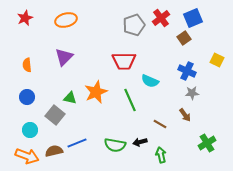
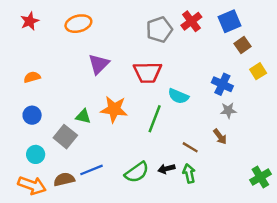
brown square: (184, 38) -> (243, 45), moved
purple triangle: (64, 57) -> (99, 64), moved
yellow square: (217, 60) -> (258, 71), turned 32
orange semicircle: (27, 65) -> (32, 77), turned 80
orange star: (96, 92) -> (114, 109), turned 30
green line: (130, 100) -> (155, 119), turned 45
green cross: (207, 143) -> (260, 177), moved
green semicircle: (115, 145) -> (137, 172), turned -45
green arrow: (161, 155) -> (189, 173), moved

